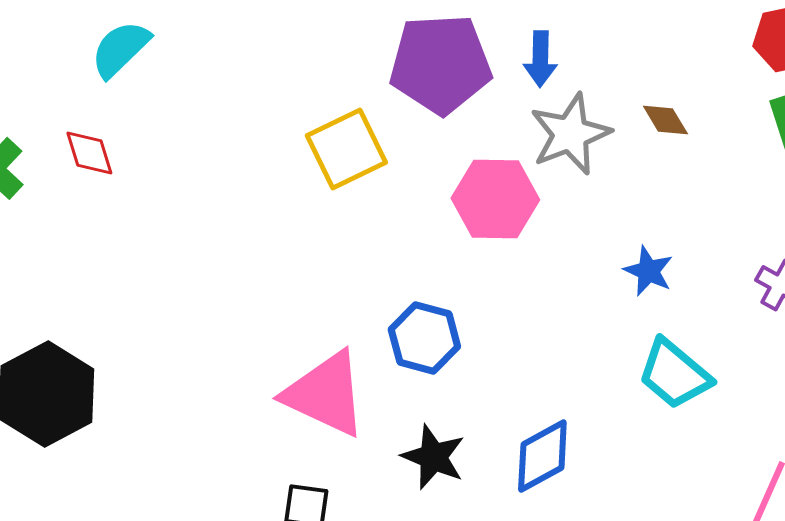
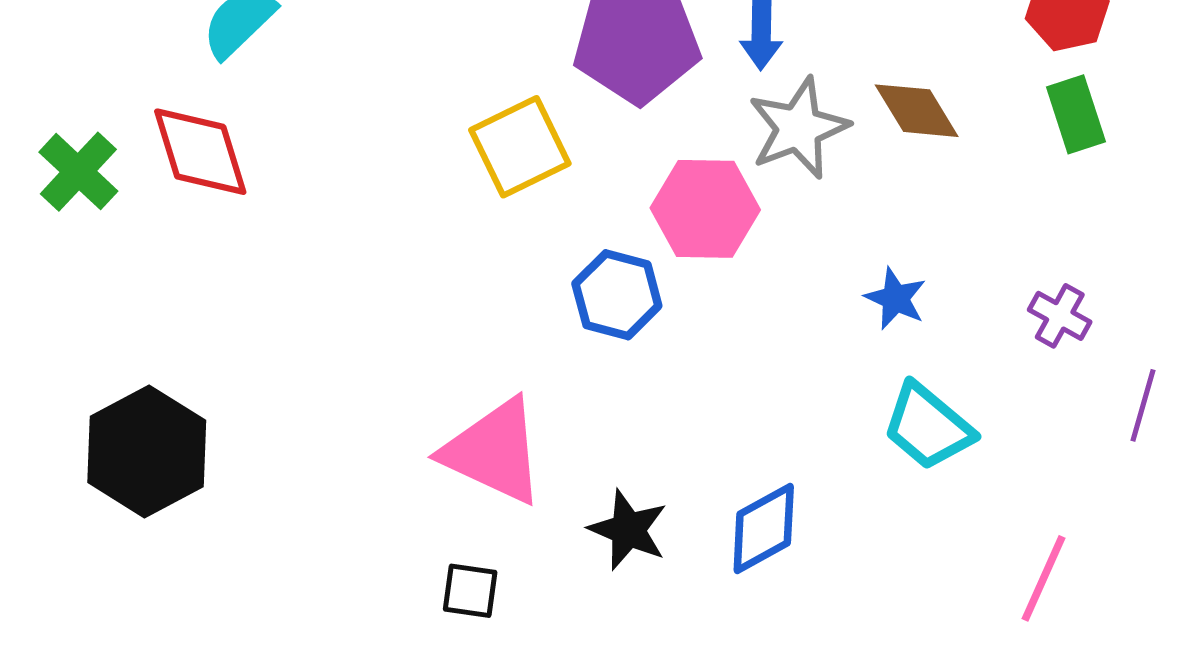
brown diamond: (665, 120) -> (917, 111), size x1.5
red diamond: (89, 153) -> (200, 152), size x1.6
blue hexagon: (424, 338) -> (617, 295), moved

